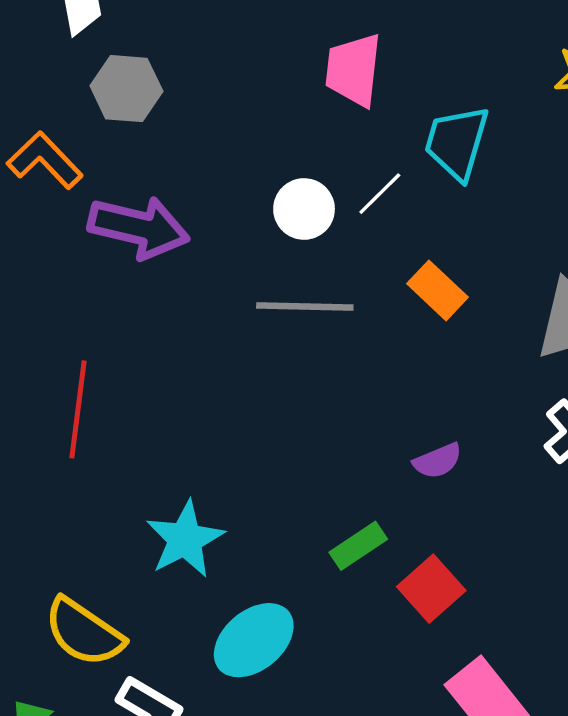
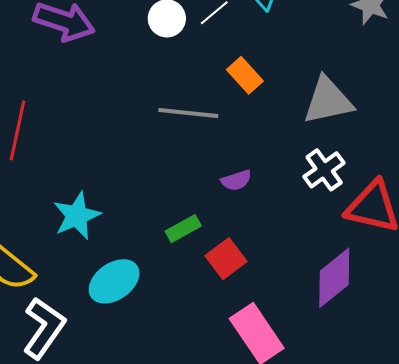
gray line: (305, 306) -> (188, 113), moved

